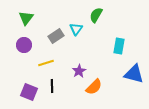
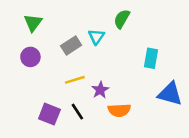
yellow line: (46, 63) -> (75, 80), moved
black line: (52, 86) -> (77, 112), moved, turned -32
orange semicircle: (94, 87) -> (119, 110), turned 42
purple square: (29, 92) -> (49, 114), moved

